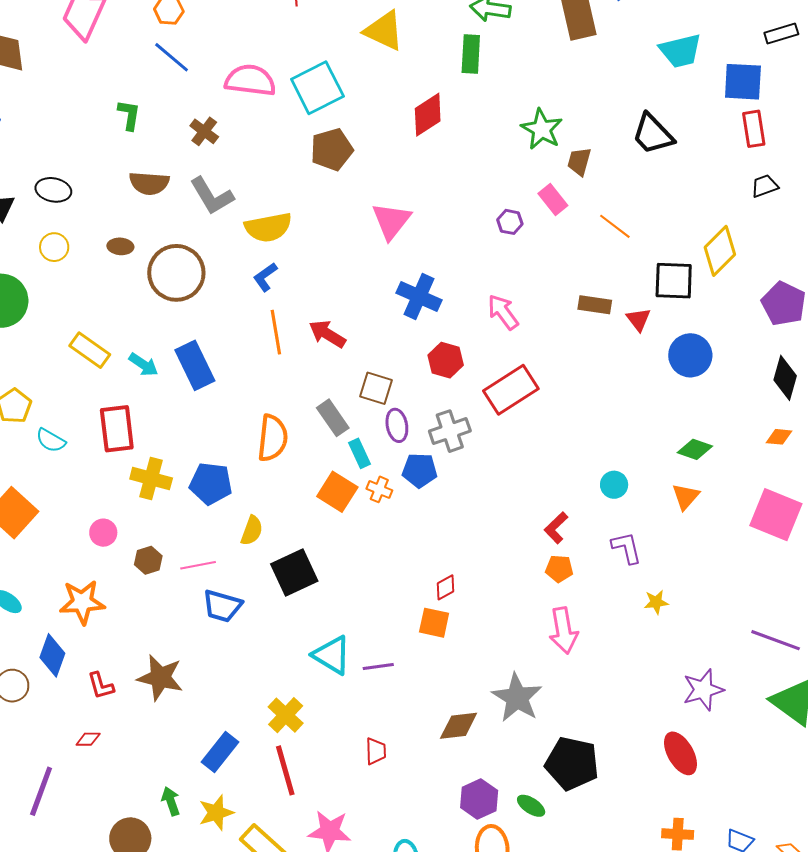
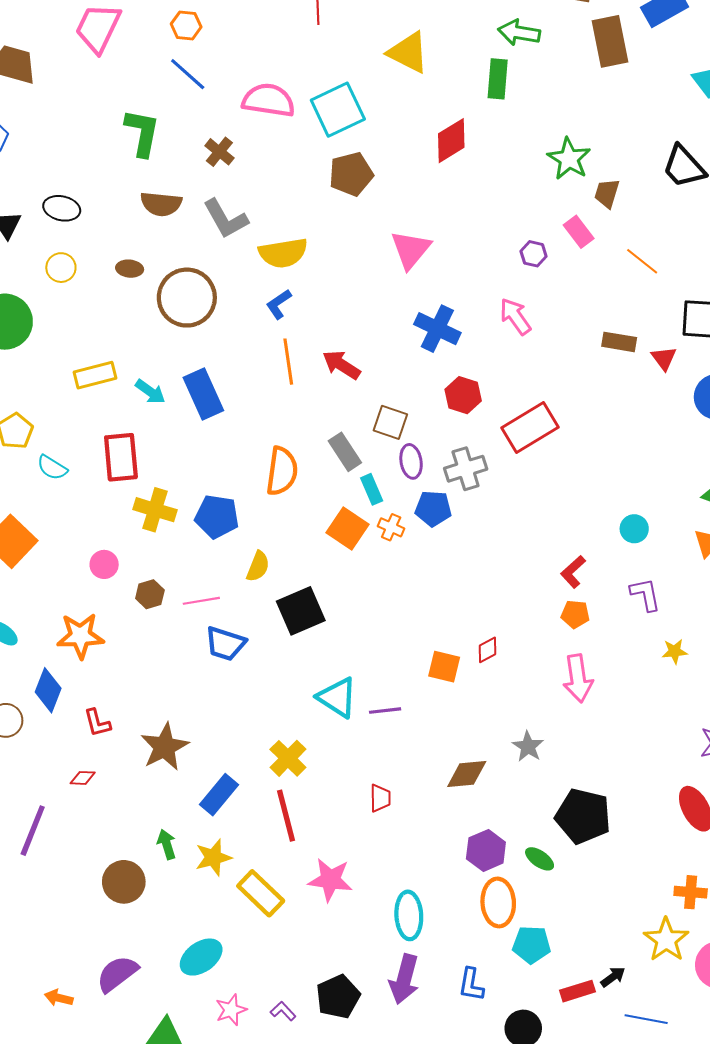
green L-shape: (129, 115) -> (142, 133), size x1.5
pink arrow: (503, 312) -> (515, 316), moved
yellow rectangle: (90, 350) -> (95, 375), turned -51
red diamond: (446, 587) -> (488, 650), moved
brown star: (160, 678) -> (165, 747), moved, turned 30
gray star: (517, 698) -> (528, 747), size x0.6

